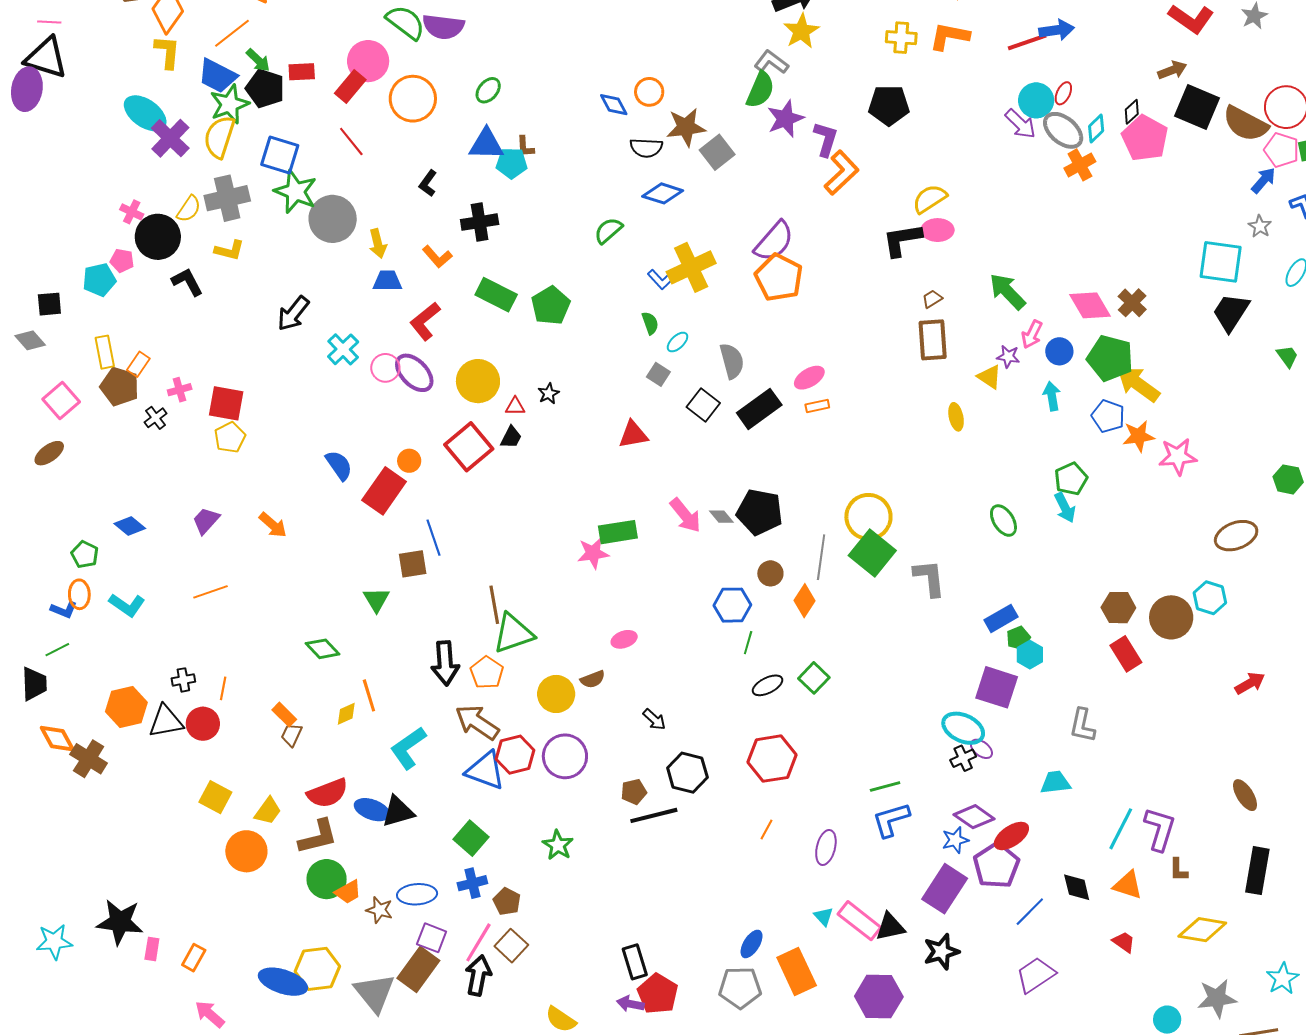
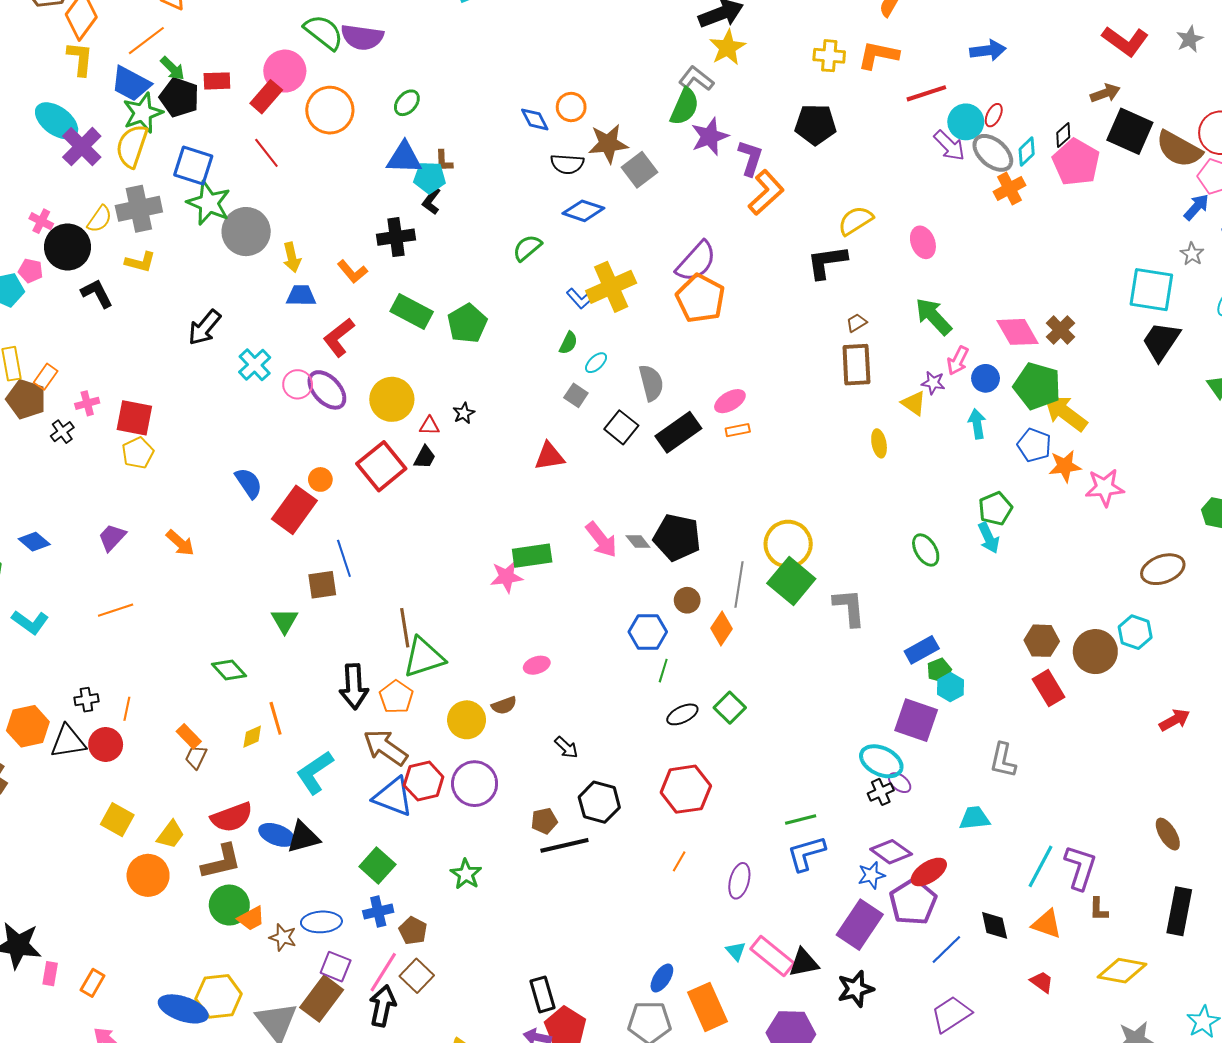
red line: (1027, 42) -> (926, 93), moved
black L-shape: (428, 183) -> (432, 201), moved
pink ellipse: (938, 230) -> (923, 242), moved, turned 68
green semicircle: (650, 323) -> (568, 343), turned 45

